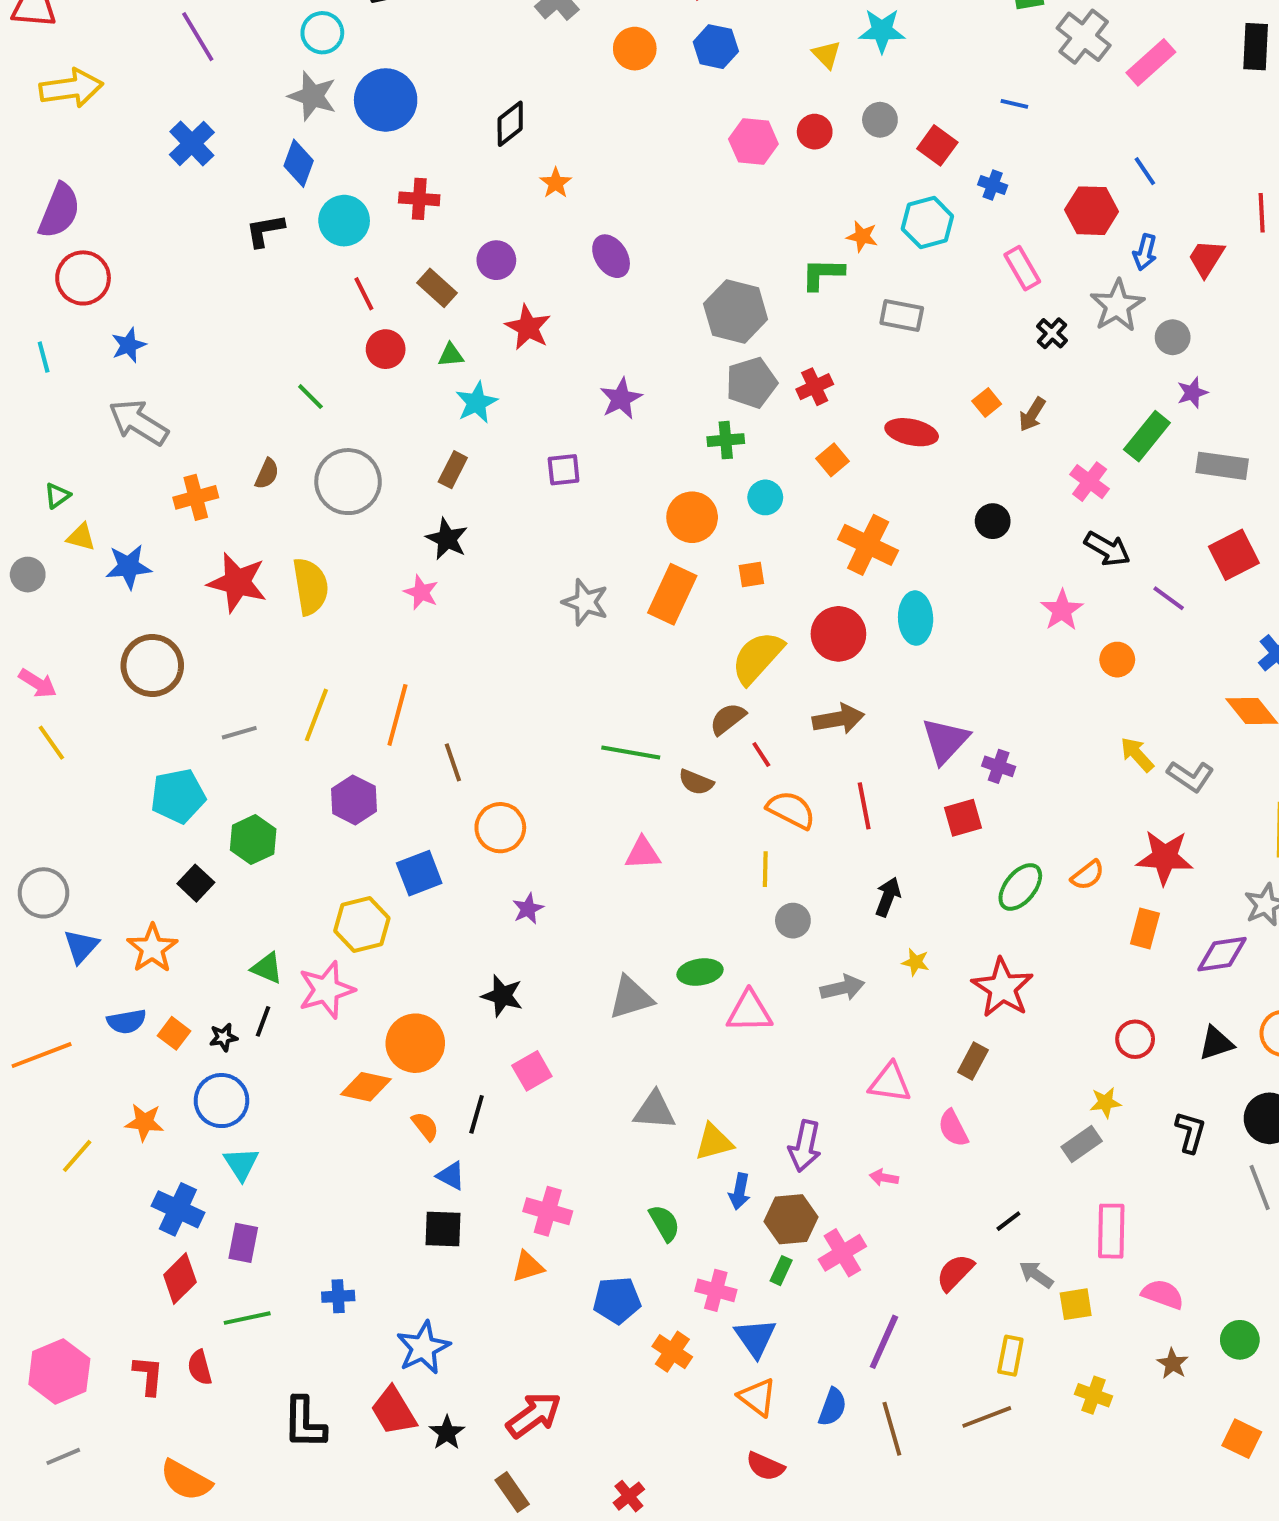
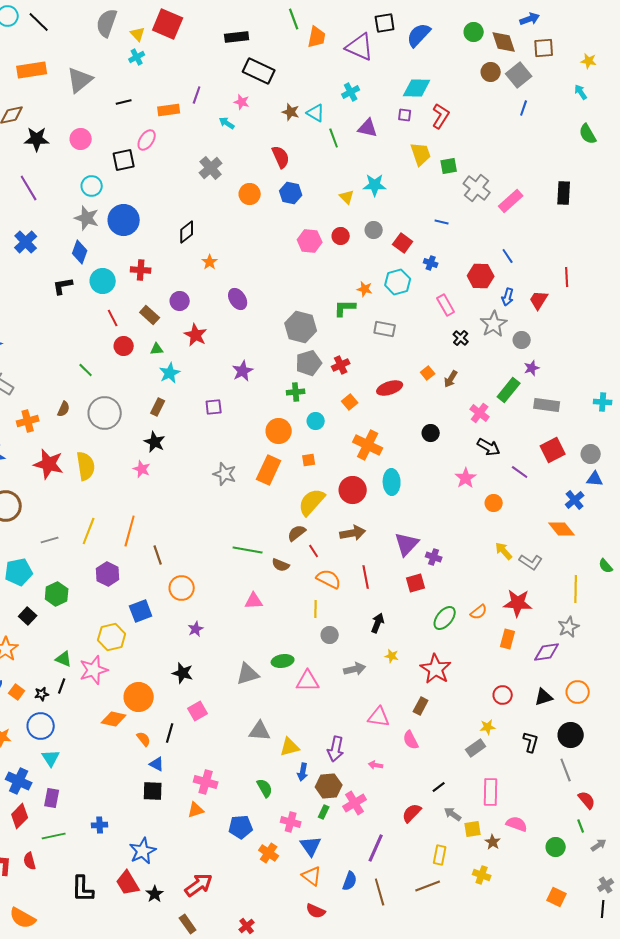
red ellipse: (912, 432) -> (390, 388), turned -30
brown star: (1173, 1364) -> (493, 842), moved

